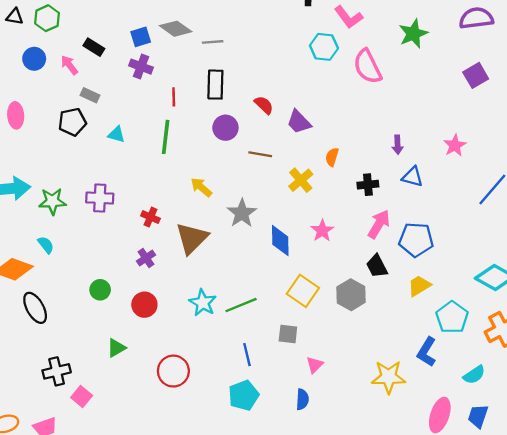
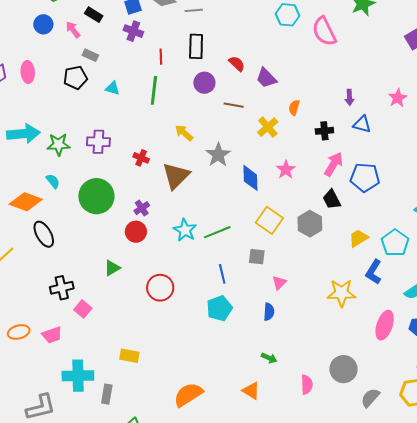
purple cross: (146, 258) -> (142, 208), moved
yellow trapezoid: (419, 286) -> (358, 238), moved
green circle: (100, 290) -> (96, 196), moved, size x2.0

